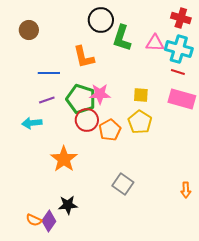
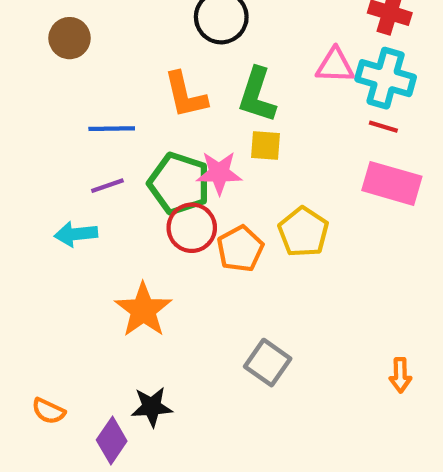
green L-shape: (122, 38) -> (257, 95), moved
yellow square: (141, 95) -> (265, 146), moved
orange semicircle: (34, 220) -> (48, 411), moved

